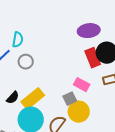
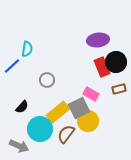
gray circle: (26, 62) -> (47, 80), moved
yellow rectangle: (33, 99) -> (58, 112), moved
gray square: (70, 99) -> (79, 108), size x1.5

